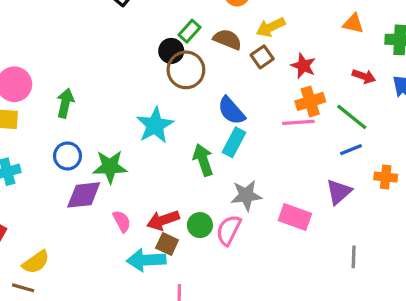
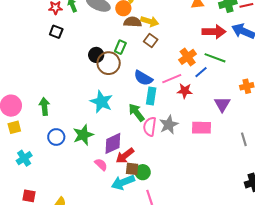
yellow arrow: (271, 27) -> (150, 21), turned -120
green rectangle: (189, 31) -> (120, 47), moved
brown semicircle: (227, 39) -> (133, 22), moved
red star: (303, 66) -> (185, 91), moved
red arrow: (364, 76) -> (214, 32), size x1.6
pink line: (298, 122) -> (172, 79), moved
blue line: (351, 150) -> (201, 72), moved
purple diamond: (84, 195) -> (113, 143), moved
green circle: (200, 225) -> (143, 172), moved
pink semicircle: (229, 230) -> (150, 127), moved

